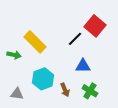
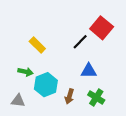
yellow rectangle: (35, 42) -> (37, 45), size x0.7
green arrow: (14, 55) -> (25, 72), moved
brown arrow: (65, 90) -> (69, 96), turned 40

